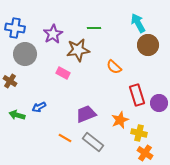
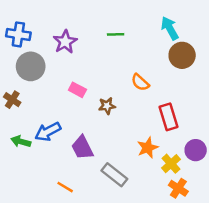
brown star: (78, 50) -> (107, 106), moved, size x0.6
purple circle: (159, 103) -> (196, 150), moved
blue arrow: (39, 107) -> (48, 132), size x1.5
purple trapezoid: (86, 114) -> (82, 148), moved, turned -95
yellow cross: (139, 133) -> (171, 164), turned 35
orange line: (65, 138) -> (65, 187), moved

